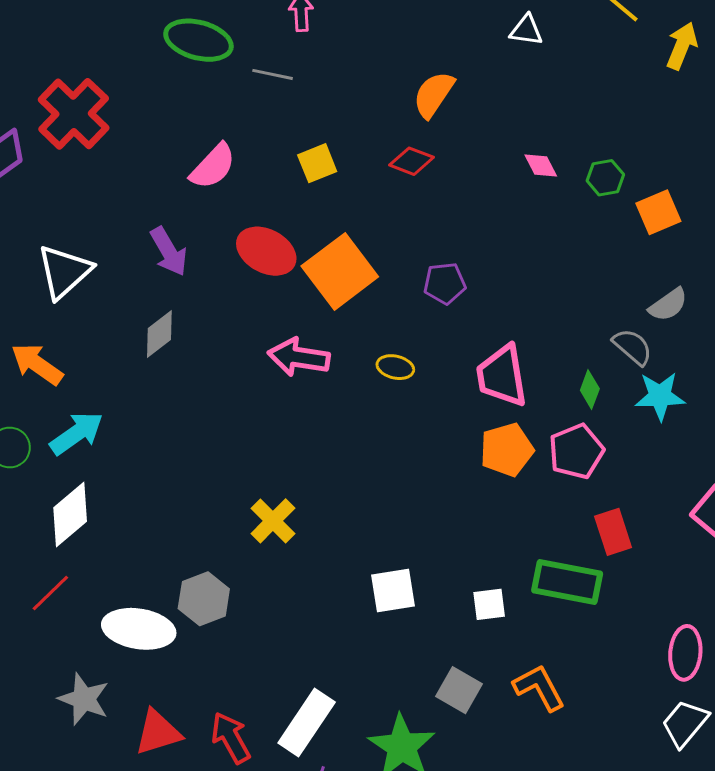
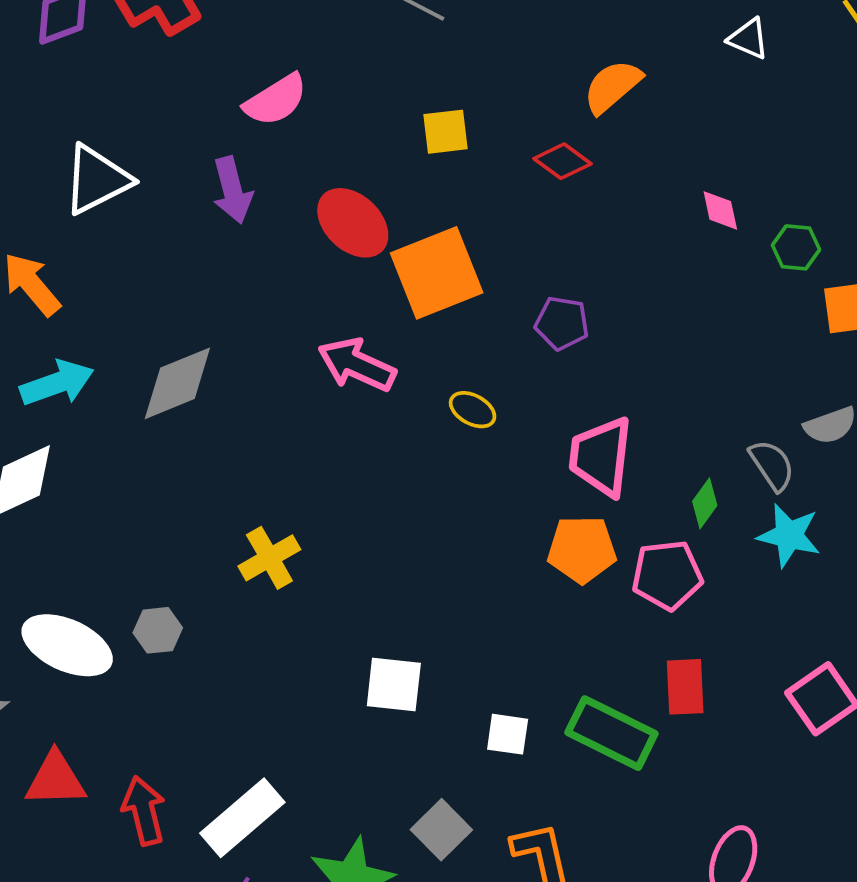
pink semicircle: (213, 166) -> (276, 100), moved
gray diamond: (159, 334) -> (177, 383), moved, size x1.4
gray hexagon: (204, 599) -> (158, 630), size x0.7

